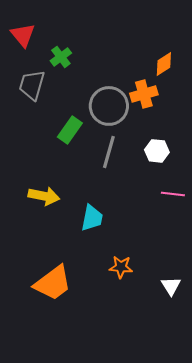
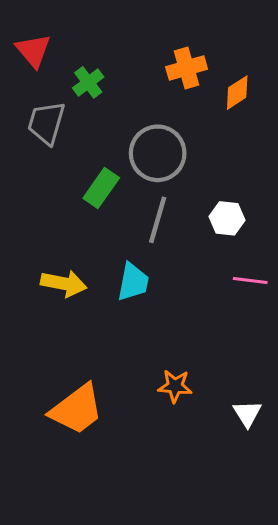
orange cross: (144, 94) -> (187, 68), moved
cyan trapezoid: (92, 218) -> (133, 282), moved

